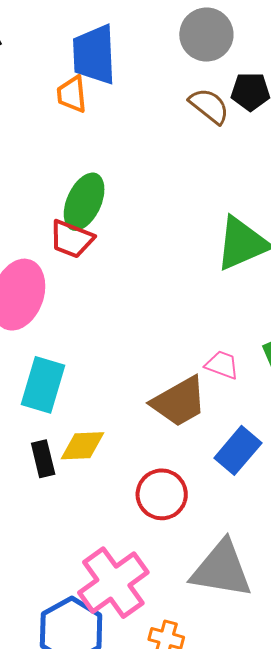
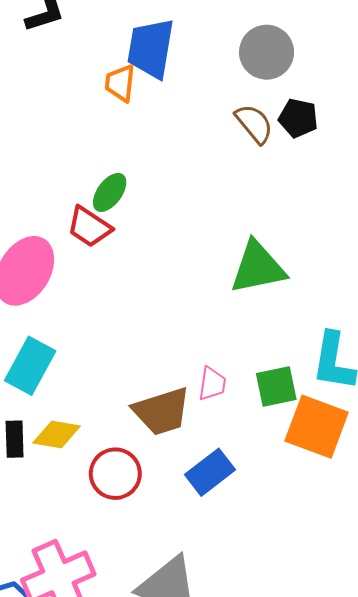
green ellipse: (84, 202) -> (110, 192), size x0.7
pink trapezoid: (222, 365) -> (212, 384), turned 66
red circle: (162, 494) -> (115, 474), moved

